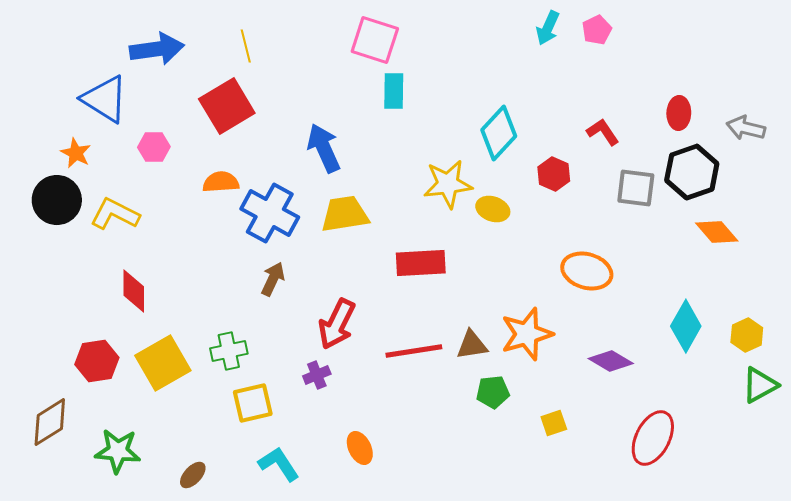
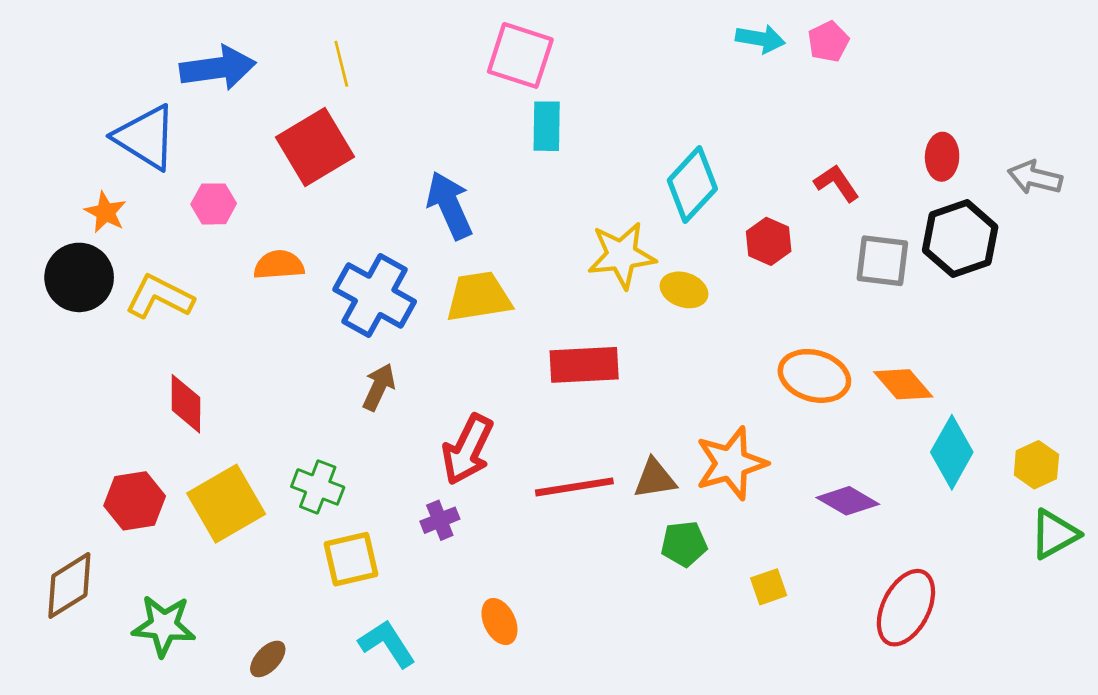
cyan arrow: (548, 28) -> (760, 39), turned -104
orange semicircle: (221, 182) -> (279, 265), moved
orange diamond: (717, 232) -> (903, 384), moved
green cross: (229, 351) -> (318, 487), turned 33

